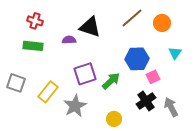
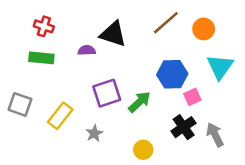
cyan triangle: (175, 53) -> (220, 67), size x1.6
gray star: (75, 106) -> (94, 133), size x0.6

